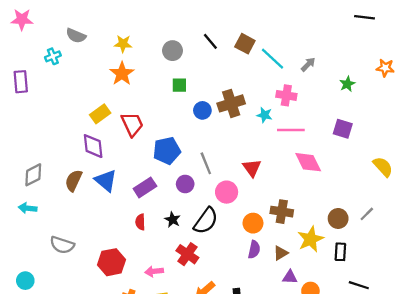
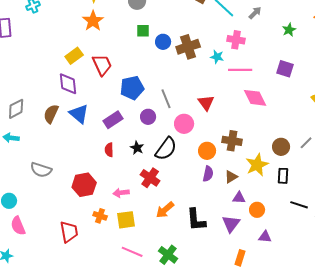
blue circle: (202, 110) -> (163, 42), moved

